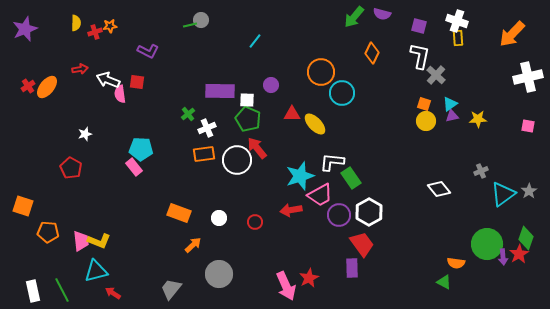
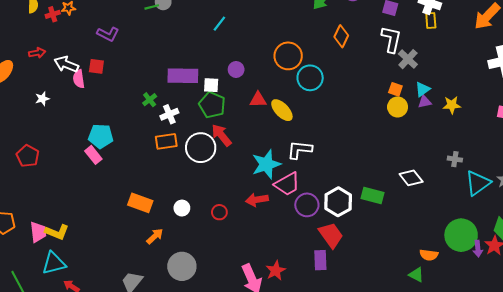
white star: (85, 134) -> (42, 99), moved
gray cross: (481, 171) -> (455, 159), turned 32
green rectangle: (351, 178) -> (373, 196), moved, turned -40

